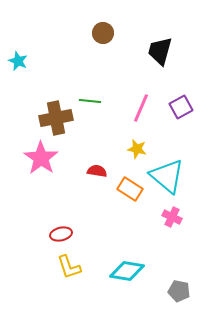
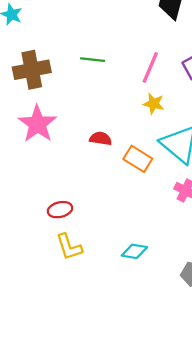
brown cross: (56, 118) -> (32, 70), moved
yellow star: (137, 149) -> (154, 104), moved
cyan diamond: (127, 271) -> (134, 251), size x0.7

